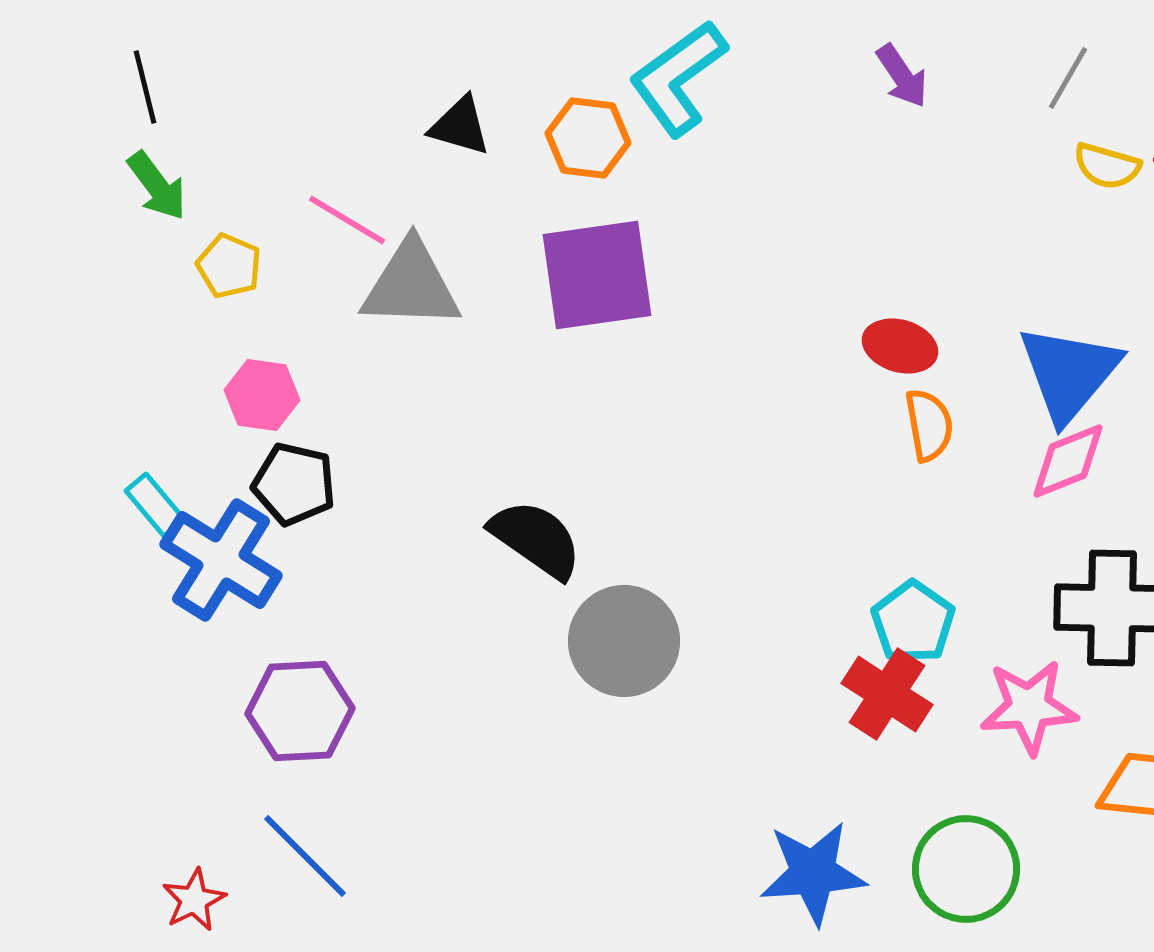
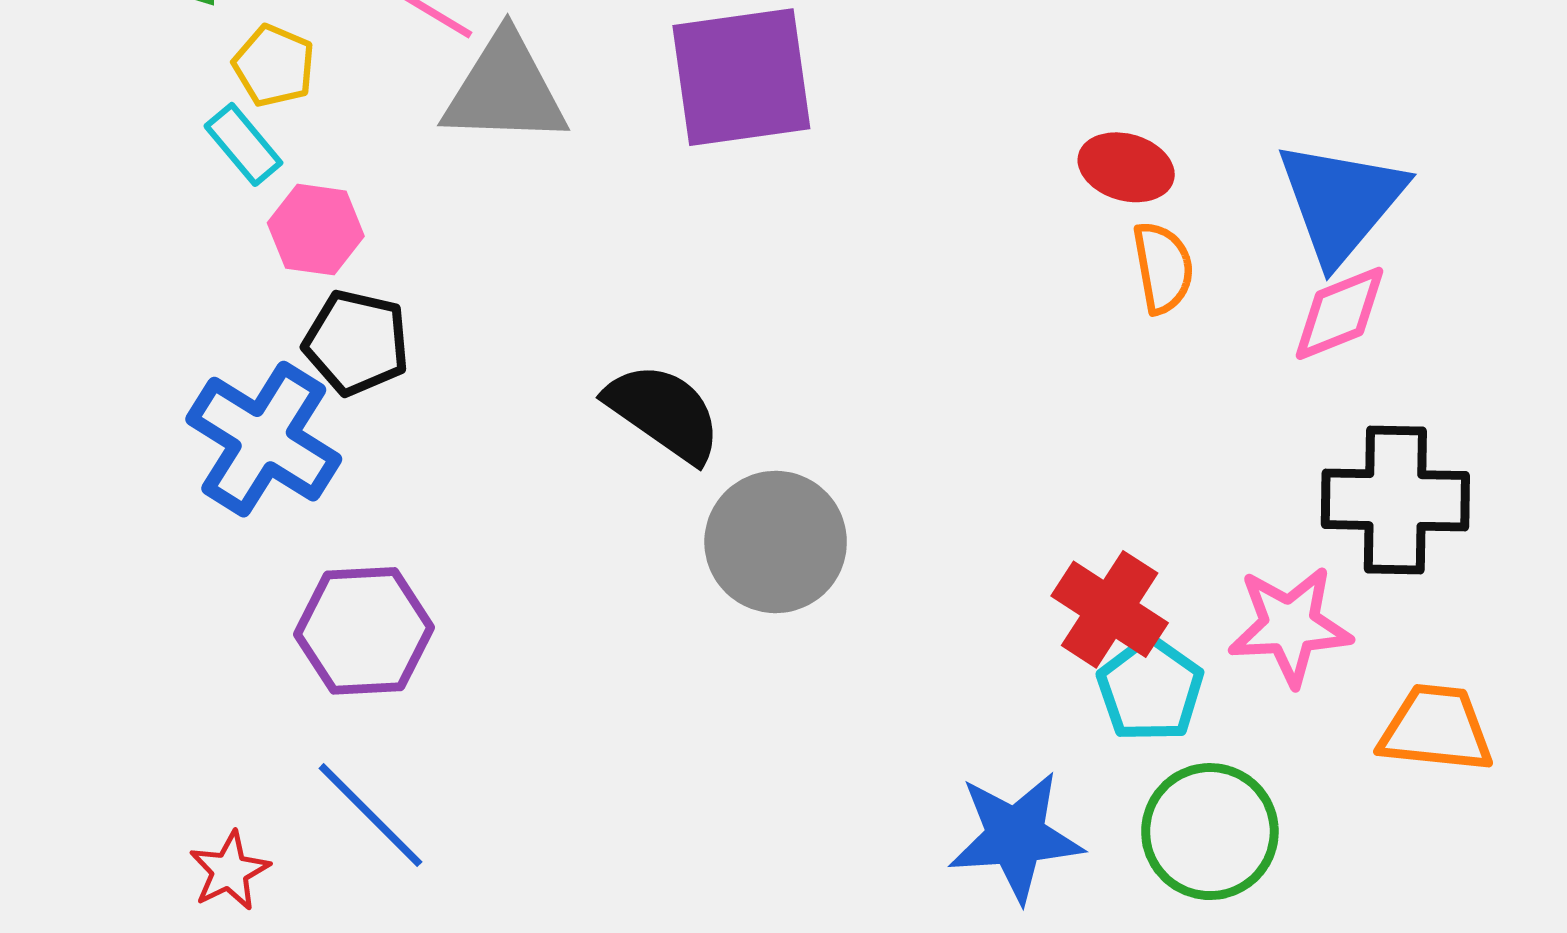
cyan rectangle: (155, 505) -> (243, 144), moved
cyan pentagon: (913, 622) -> (1150, 689), moved

